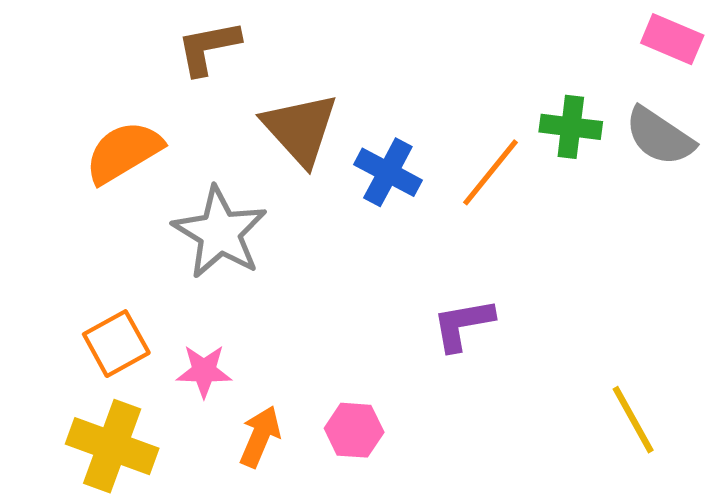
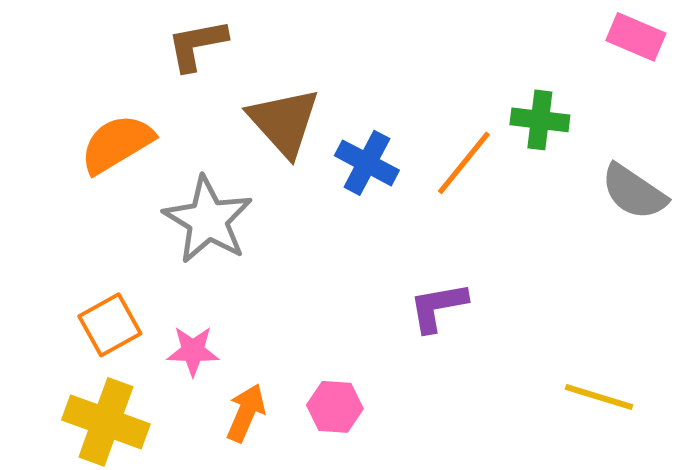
gray semicircle: (660, 136) -> (634, 192), moved
yellow line: (633, 420) -> (599, 397), turned -44

